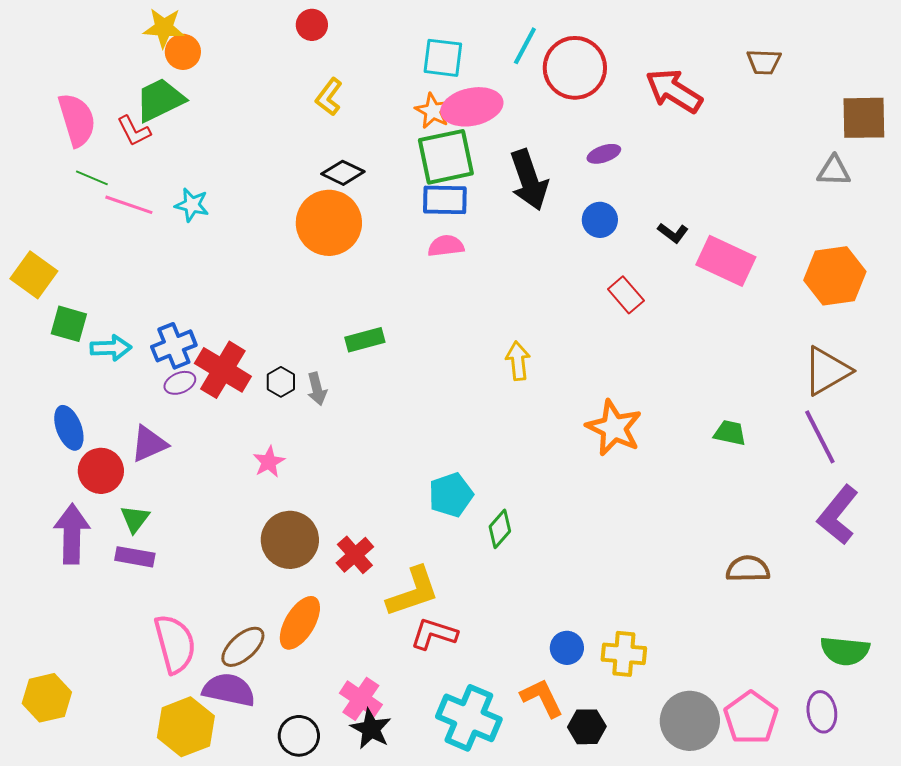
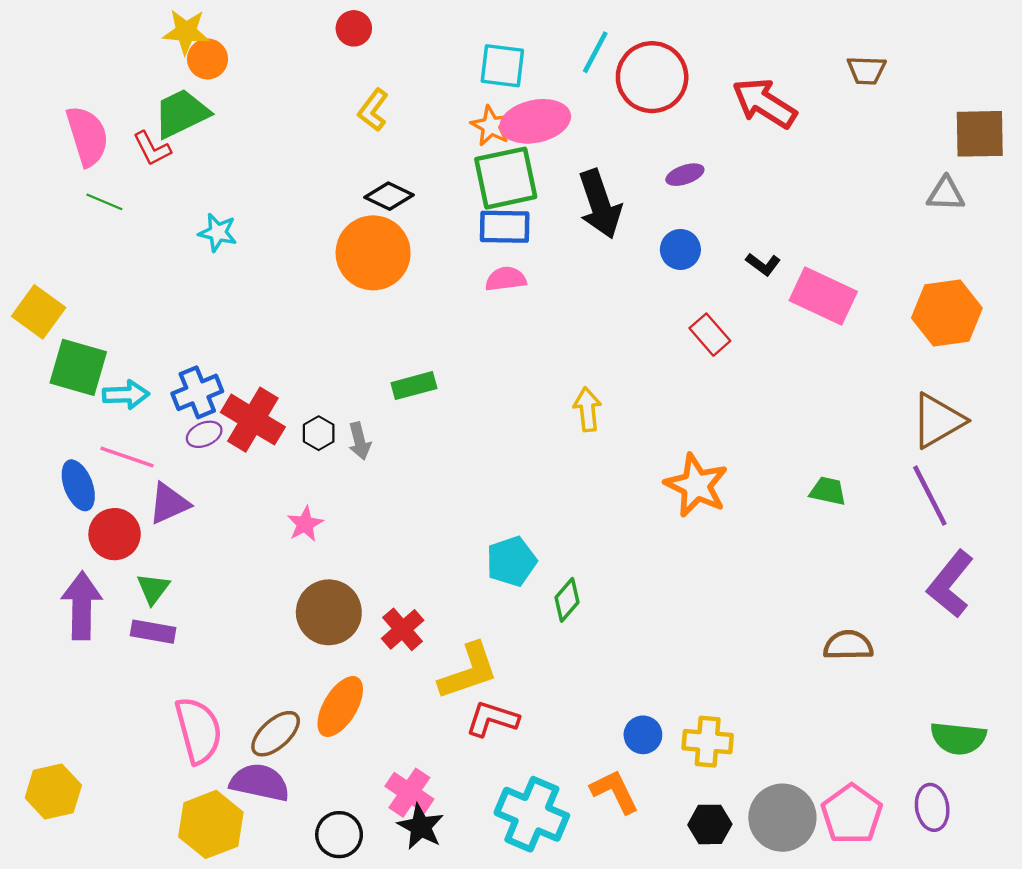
pink line: (129, 205) -> (127, 457), moved
green square: (69, 324) -> (78, 367), size x1.4
black hexagon: (587, 727) -> (710, 824), moved

